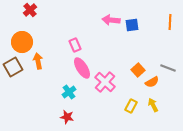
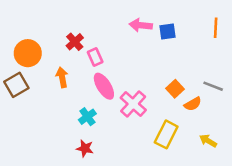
red cross: (30, 10) -> (75, 42), moved
orange arrow: (38, 61) -> (62, 77), moved
yellow arrow: (153, 105) -> (208, 141), moved, turned -32
yellow rectangle: (131, 106) -> (166, 134), size x1.5

